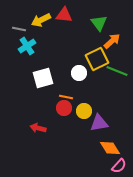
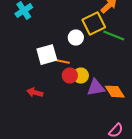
white square: (43, 78) -> (47, 55), moved
red circle: (64, 108) -> (70, 76), moved
orange diamond: (110, 148) -> (115, 92), moved

